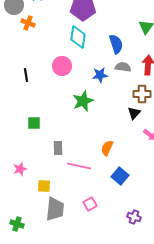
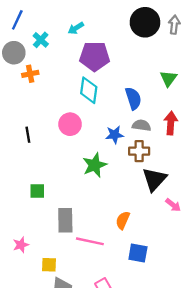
orange cross: (28, 23) -> (30, 74), turned -32
brown cross: (142, 94) -> (139, 151), moved
black triangle: (134, 113) -> (154, 179), size x1.6
gray rectangle: (58, 148) -> (65, 220), size x1.5
blue square: (120, 176) -> (138, 253), turned -30

